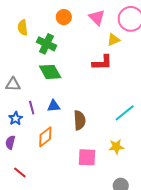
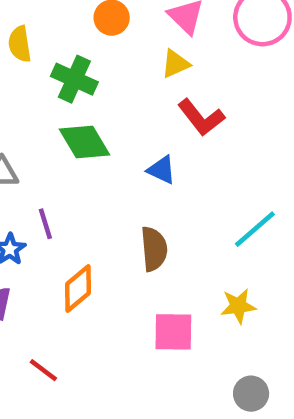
yellow triangle: (114, 40) -> (175, 64), moved
red L-shape: (102, 63) -> (201, 117), turned 55
blue triangle: (54, 106) -> (162, 170), moved, turned 32
red line: (20, 173) -> (43, 370), moved

